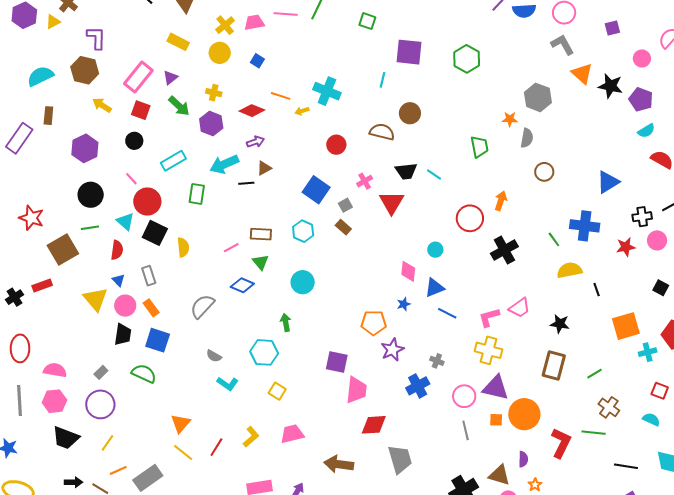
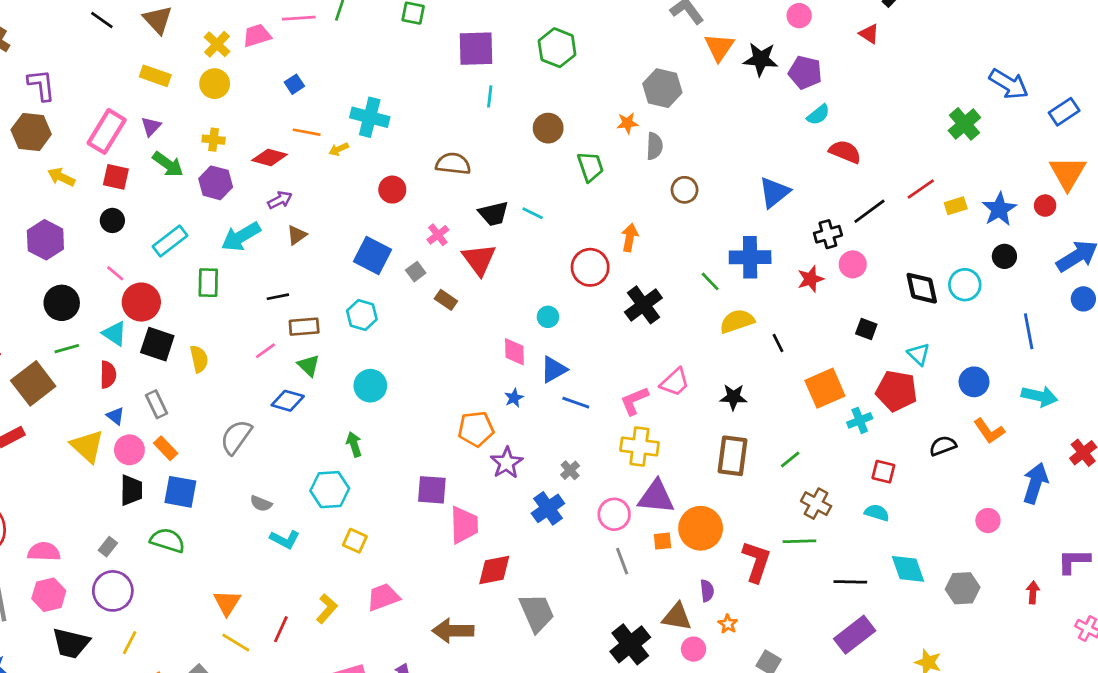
blue square: (257, 61) -> (294, 84), moved, turned 32
orange triangle: (582, 74) -> (719, 47), turned 30
cyan line: (383, 80) -> (490, 96), moved
brown circle: (410, 113) -> (548, 128), moved
black line: (246, 183) -> (278, 297), moved
brown rectangle: (343, 227) -> (446, 300), moved
gray cross: (437, 361) -> (570, 470), turned 32

